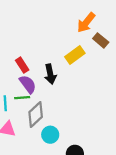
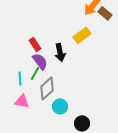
brown rectangle: (101, 40) -> (105, 13), moved
green line: (22, 98) -> (35, 73), turned -56

